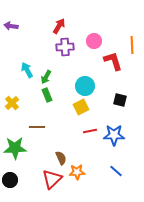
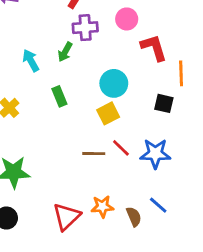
orange line: (132, 45) -> (181, 73), moved
green arrow: (46, 77) -> (65, 52), moved
brown line: (37, 127) -> (94, 154), moved
red line: (90, 131) -> (121, 148), turned 56
brown semicircle: (61, 158) -> (134, 217), moved

